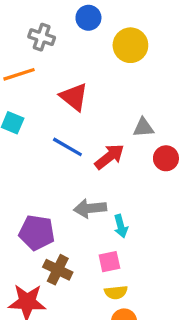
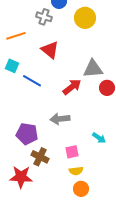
gray cross: (42, 37) -> (44, 17), moved
gray triangle: (143, 128) -> (93, 69), size x1.5
blue line: (67, 147) -> (32, 81), moved
cyan arrow: (121, 226) -> (99, 138), moved, turned -40

